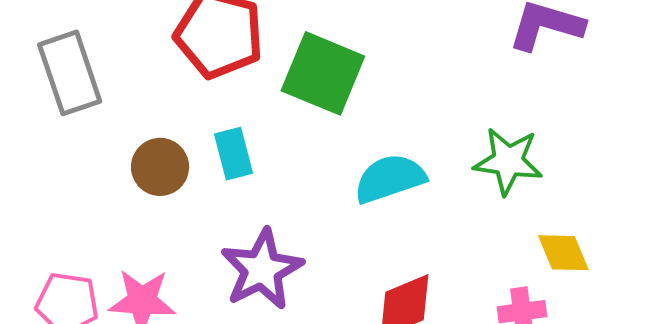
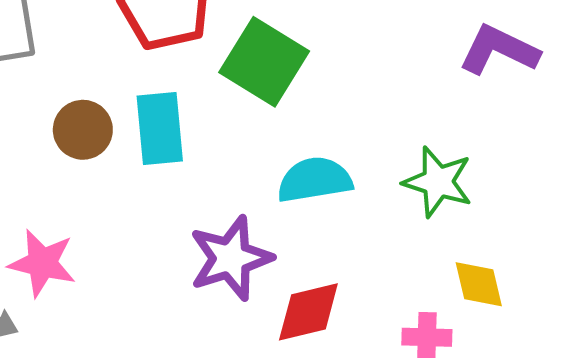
cyan rectangle: (234, 154) -> (160, 128), size x1.4
purple star: (262, 269) -> (231, 258), moved

